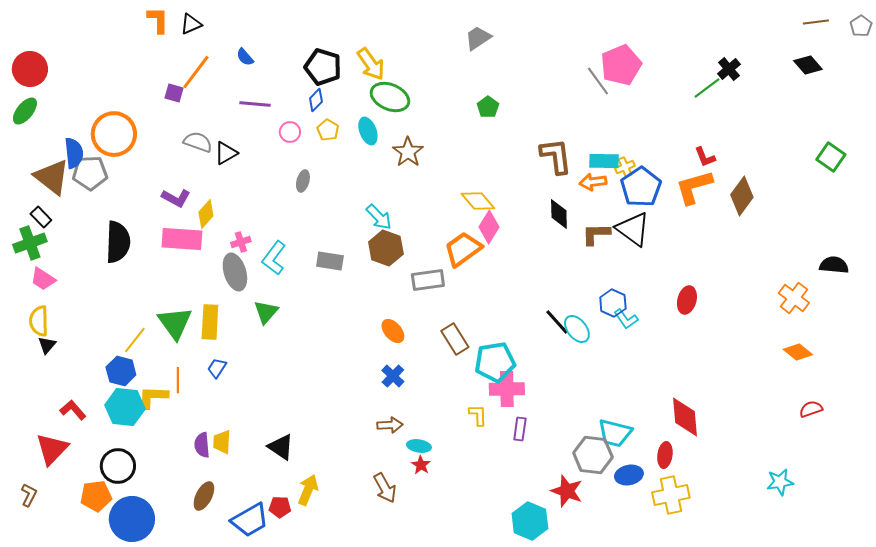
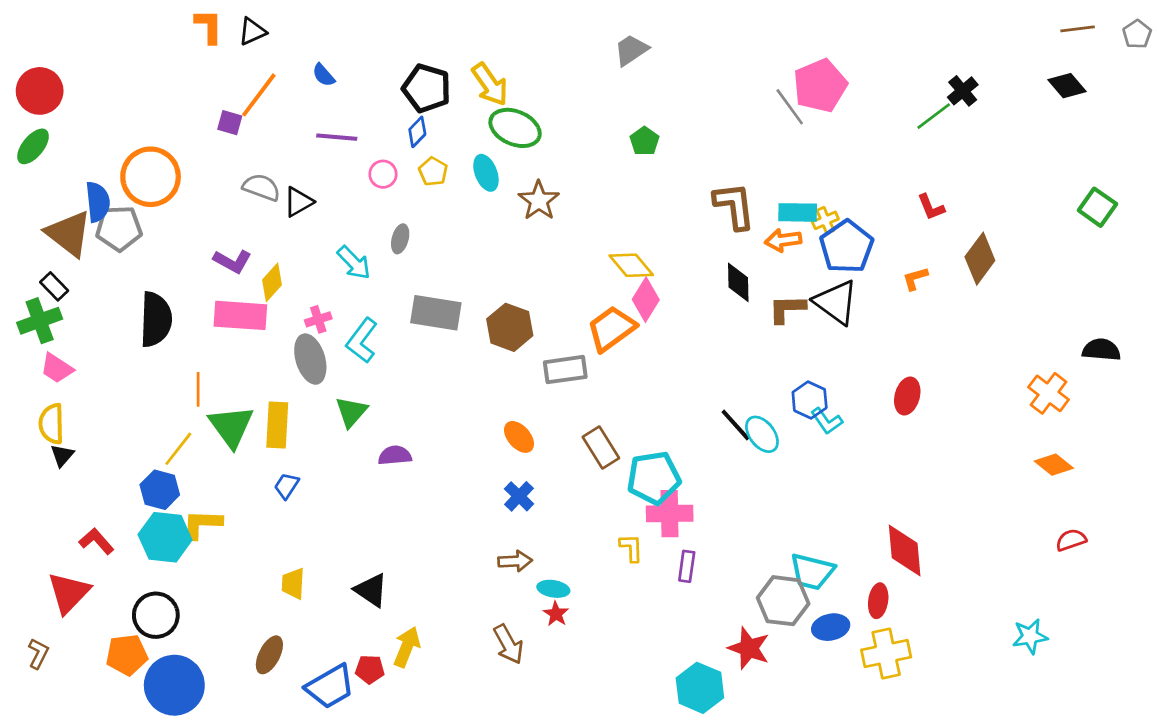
orange L-shape: (694, 187) -> (915, 278), moved, size x0.5
cyan arrow: (379, 217) -> (354, 263), moved
gray rectangle: (330, 261) -> (436, 313), moved, size x1.4
orange line: (178, 380) -> (198, 389), moved
purple semicircle: (202, 445) -> (395, 455), moved, turned 90

